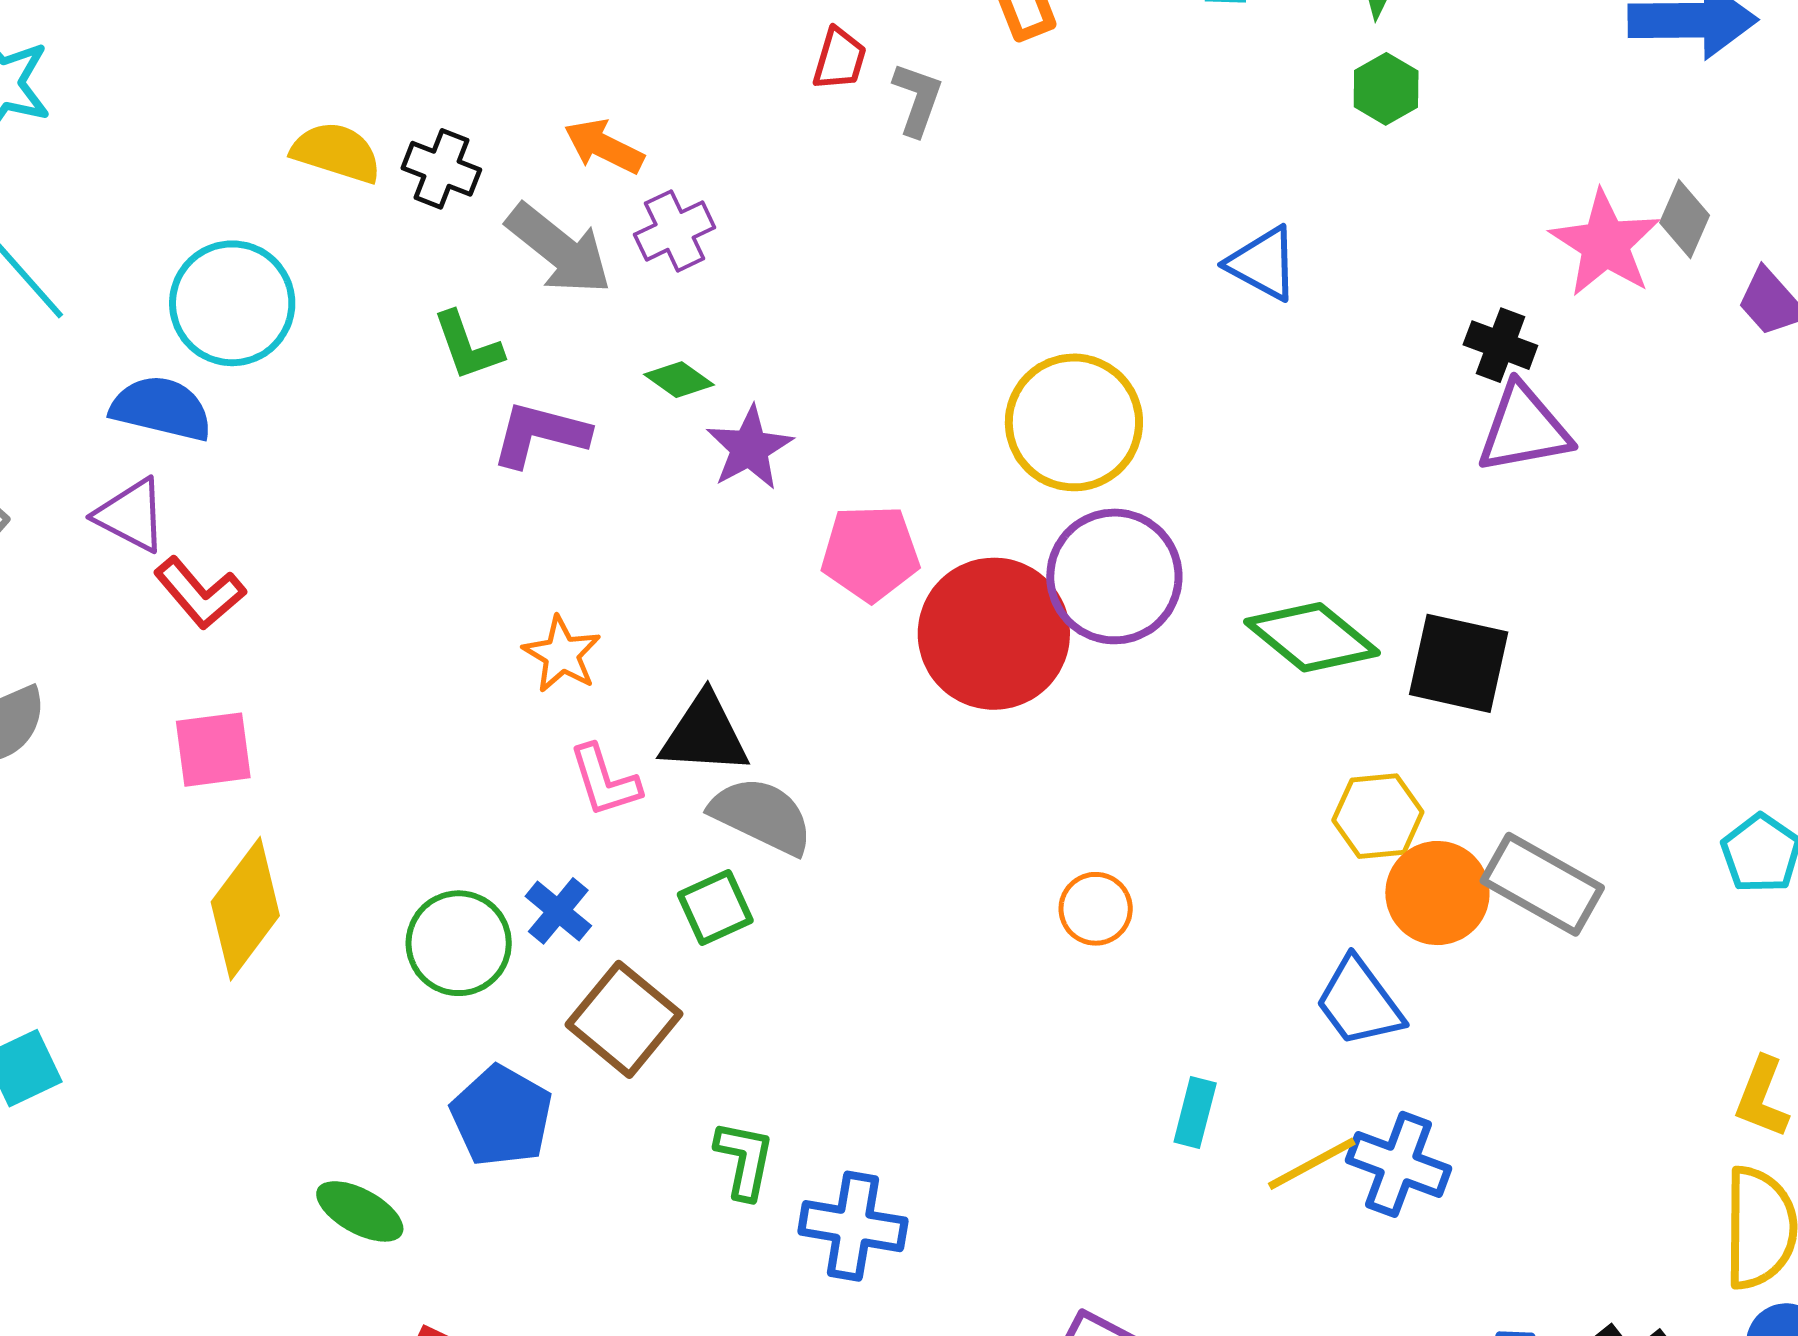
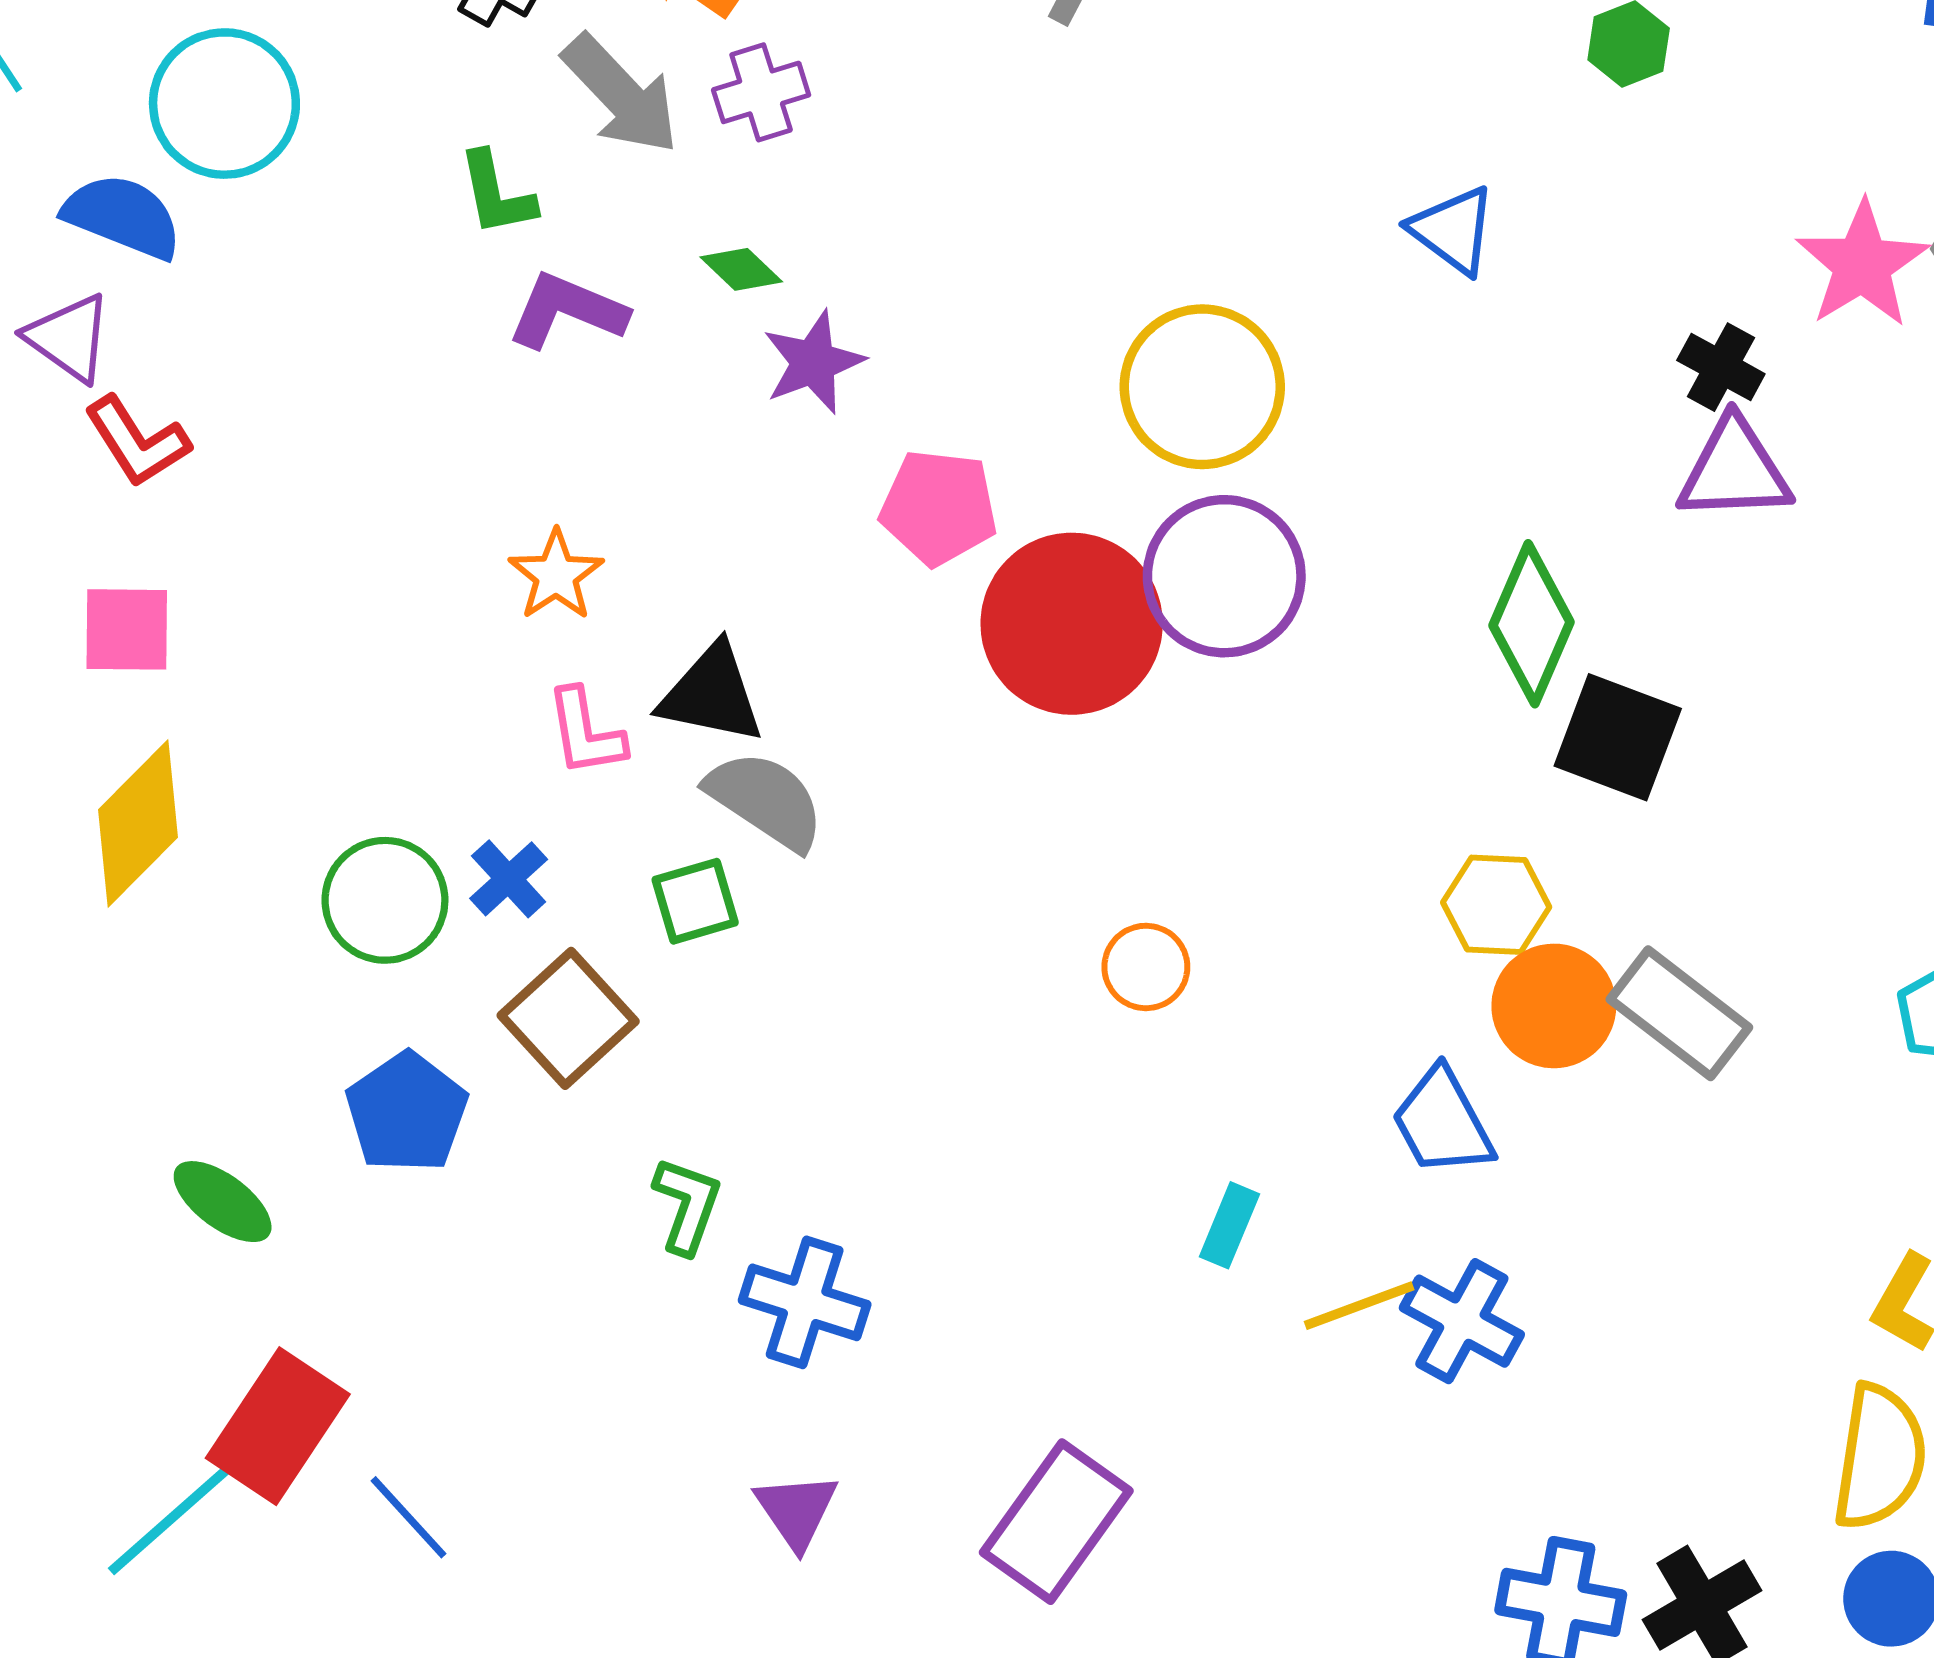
green diamond: (1312, 637) -> (1531, 624), moved, turned 66

